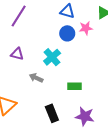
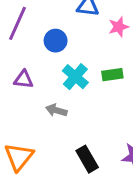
blue circle: (67, 33) -> (56, 41), moved
green rectangle: (74, 86) -> (112, 75), moved

